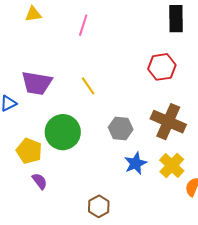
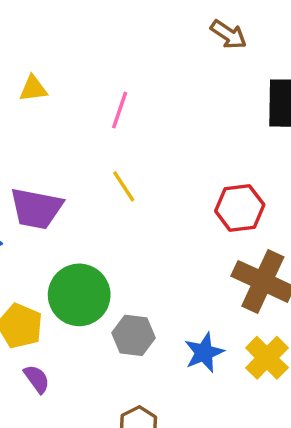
red hexagon: (162, 67) -> (240, 208), moved
yellow line: (88, 86) -> (124, 186), moved
gray hexagon: (121, 128) -> (134, 335), moved

